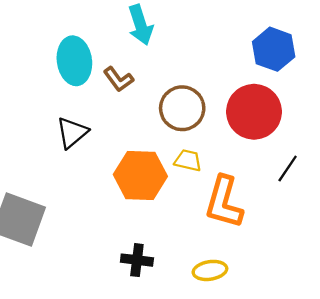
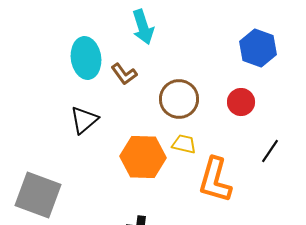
red circle: (254, 112) -> (241, 102), size x0.6

